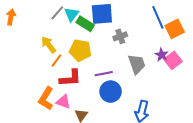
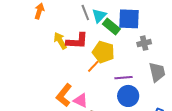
gray line: (57, 13) -> (85, 13), turned -70
yellow arrow: (49, 45) -> (60, 41), moved
orange line: (56, 61) -> (93, 66), moved
red L-shape: (70, 78) -> (77, 41), moved

